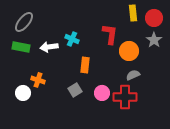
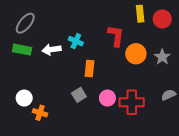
gray star: (154, 40) -> (162, 57), moved
gray semicircle: (133, 75) -> (169, 95), moved
orange cross: (38, 80) -> (40, 113), moved

